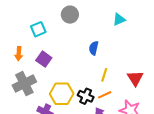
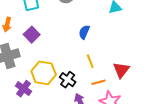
yellow line: (104, 75) -> (90, 61), turned -48
orange line: (105, 95) -> (98, 82), moved

